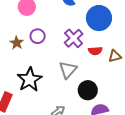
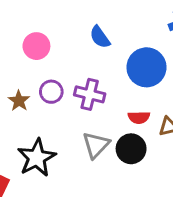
purple cross: (74, 38) -> (90, 94), moved, turned -36
black circle: (88, 90) -> (131, 149), moved

